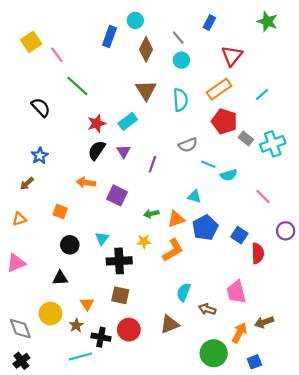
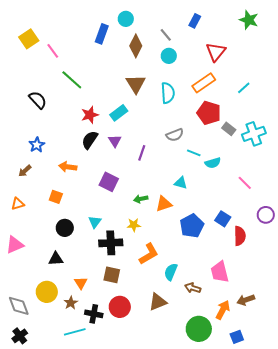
orange arrow: (86, 183) -> (68, 167), moved
blue pentagon: (205, 228) -> (192, 226), moved
orange L-shape: (173, 250) -> (149, 254), moved

